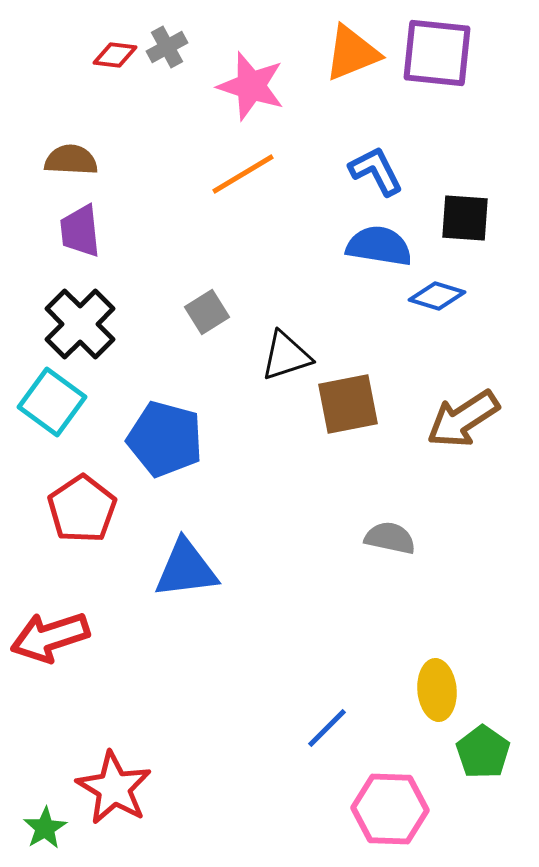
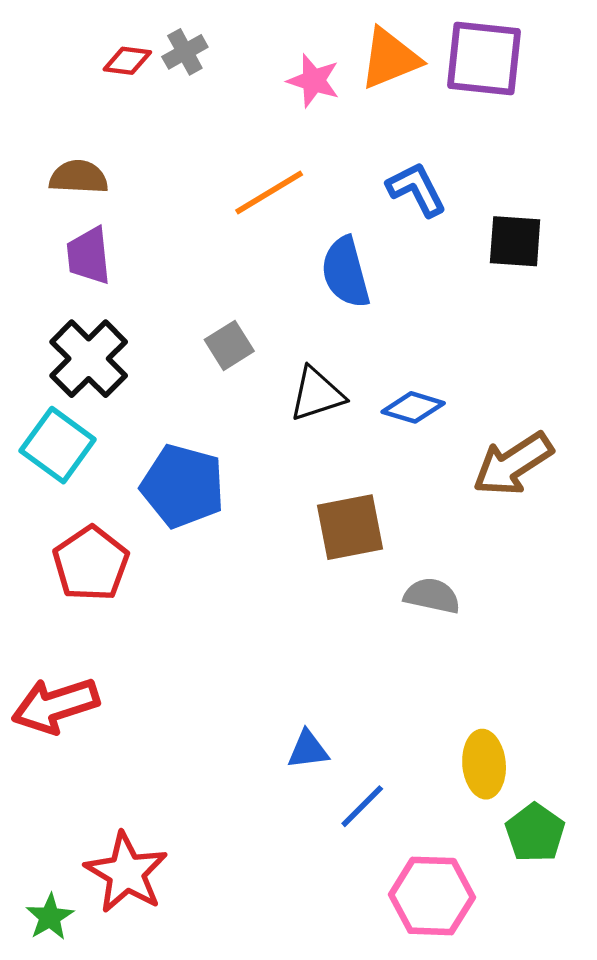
pink star: (251, 86) -> (313, 81), moved, size x0.7
blue semicircle: (379, 246) -> (346, 272), moved, turned -114
blue diamond: (437, 296) -> (413, 407), moved
brown square: (348, 404) -> (350, 527), moved
blue triangle: (186, 569) -> (308, 750), moved, size x0.6

